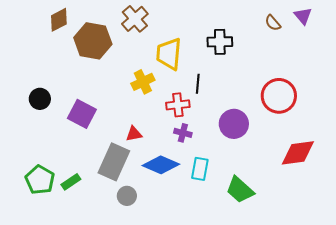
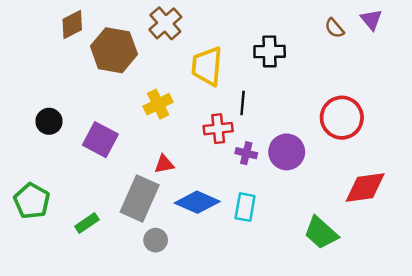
yellow cross: (143, 82) -> (158, 104), moved
purple cross: (183, 133) -> (246, 153), moved
green pentagon: (40, 180) -> (32, 201), moved
green trapezoid: (240, 190) -> (321, 233), moved

